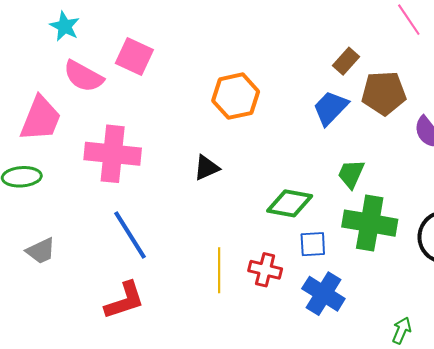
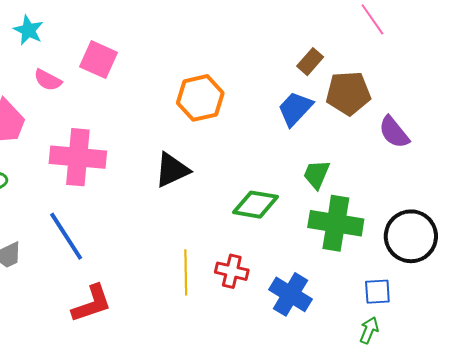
pink semicircle: (83, 76) -> (48, 80), size x0.7
black triangle: (207, 168) -> (172, 170), size x1.4
blue line: (130, 235) -> (66, 236), moved
blue square: (313, 244) -> (377, 292), moved

